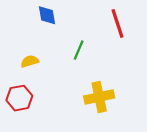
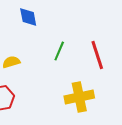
red line: (118, 23) -> (97, 55), moved

